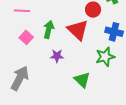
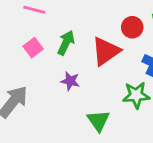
red triangle: (78, 30) -> (106, 51), turned 30

